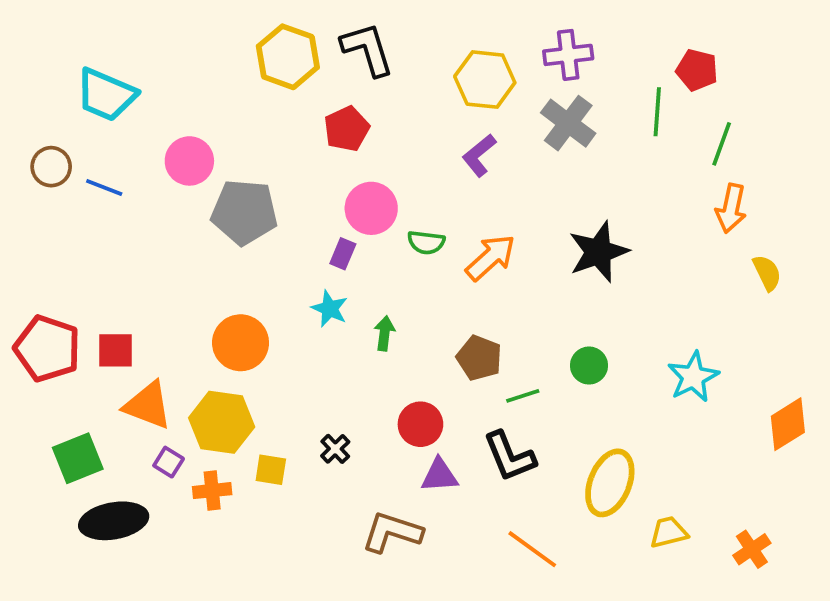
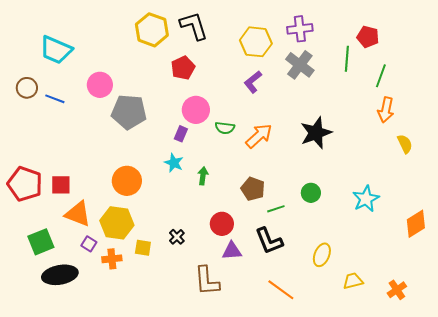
yellow ellipse: (610, 483) -> (322, 255), size x0.7
brown L-shape: (392, 532) -> (207, 281), turned -112

